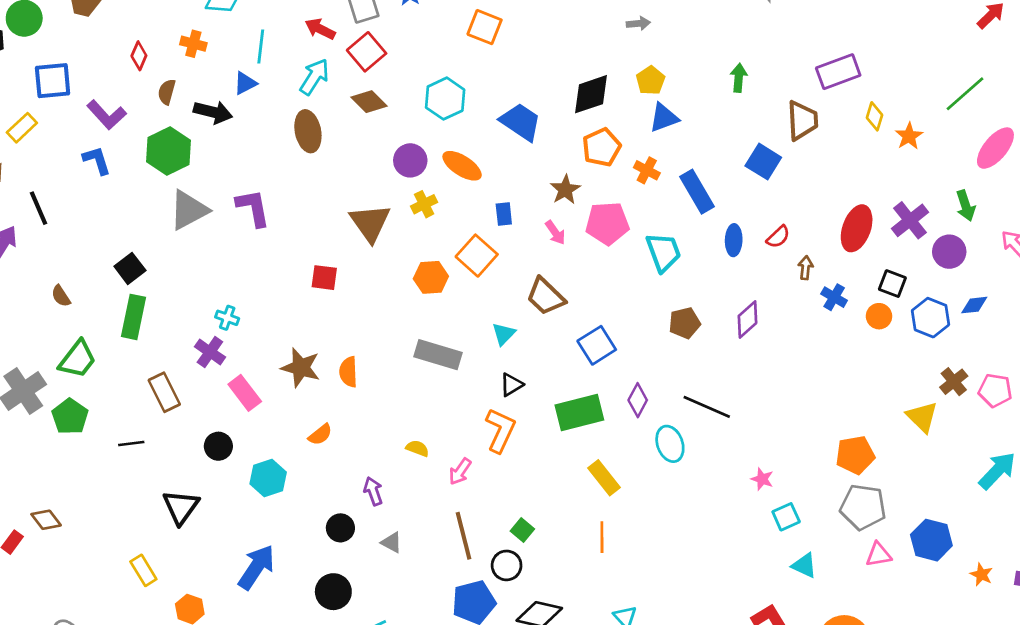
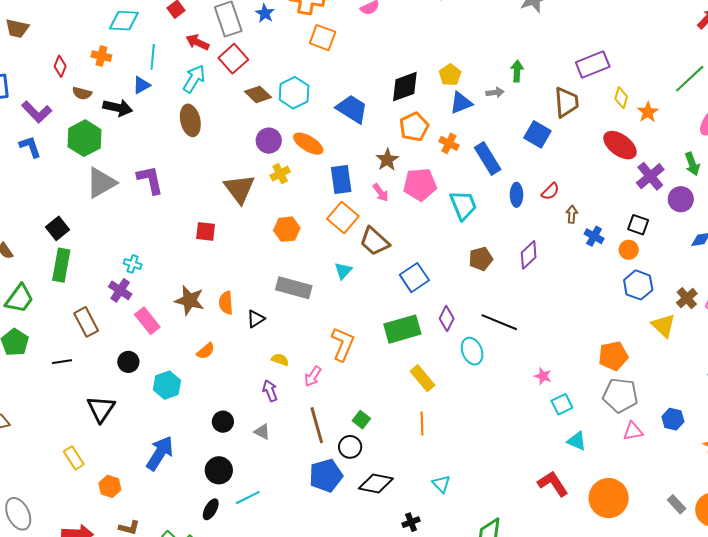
gray arrow: (638, 23) -> (495, 92), moved
brown semicircle: (167, 92) -> (82, 93), turned -90
brown diamond: (369, 102) -> (258, 94), moved
blue rectangle: (504, 214) -> (341, 179), size x1.6
red ellipse: (857, 228) -> (620, 145), moved, turned -72
orange square: (477, 256) -> (343, 217), moved
blue hexagon: (930, 318) -> (638, 285), moved
black triangle: (511, 385) -> (256, 319), moved
purple arrow: (373, 491) -> (270, 391), moved
blue hexagon: (931, 540) -> (673, 419), size x0.7

